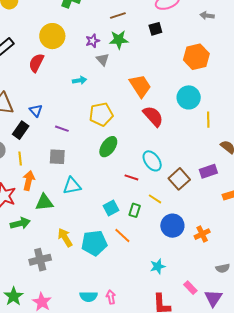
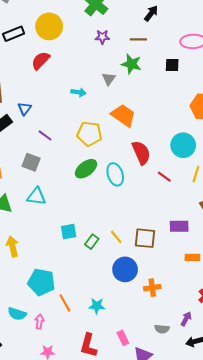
yellow circle: (52, 36) -> (49, 26), moved
purple star: (93, 41) -> (102, 37), moved
orange trapezoid: (140, 86) -> (123, 115), moved, turned -40
cyan ellipse: (152, 161) -> (115, 174), moved
red line: (131, 177) -> (164, 177), moved
brown square: (179, 179) -> (145, 238), moved, turned 30
orange line: (122, 236) -> (65, 303), moved
cyan pentagon: (94, 243) -> (41, 282), moved

